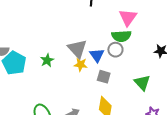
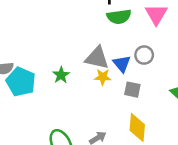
green semicircle: (121, 36) -> (119, 17), moved
gray triangle: (77, 49) -> (97, 58), turned -30

